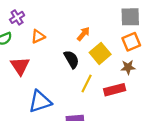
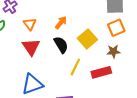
orange arrow: (83, 34) -> (61, 23), moved
orange triangle: (38, 36) -> (30, 24), turned -40
red triangle: (20, 66) -> (31, 47), moved

